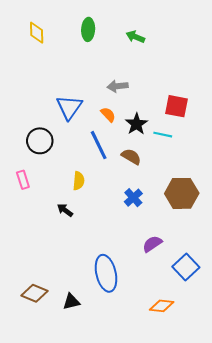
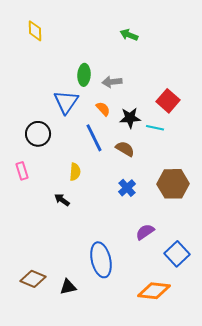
green ellipse: (88, 29) -> (84, 75), moved
red square: (176, 106) -> (168, 101), turned 30
black star: (136, 124) -> (130, 118), turned 30
orange diamond: (162, 306) -> (154, 291), size x1.4

